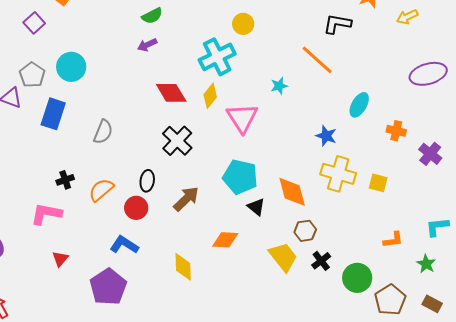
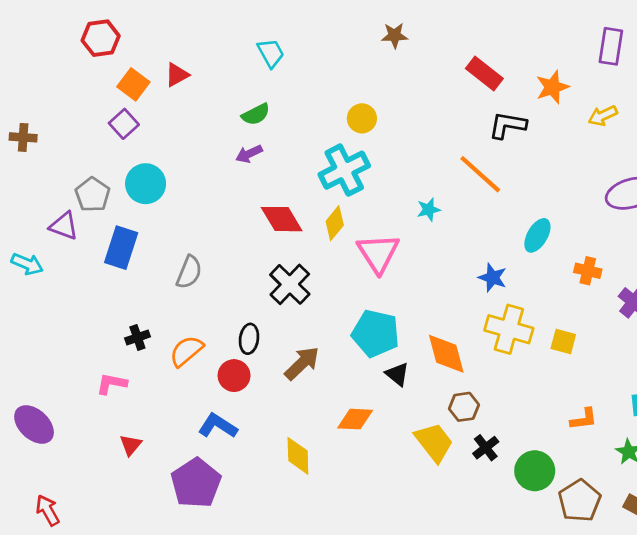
purple square: (34, 23) -> (124, 124), moved
yellow circle: (243, 24) -> (362, 118), moved
pink L-shape: (46, 214) -> (112, 384), size x0.7

